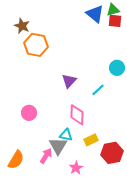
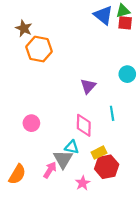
purple triangle: (69, 81) -> (88, 86), moved
cyan line: (98, 90) -> (112, 113), moved, turned -56
red hexagon: (112, 153) -> (107, 167), moved

